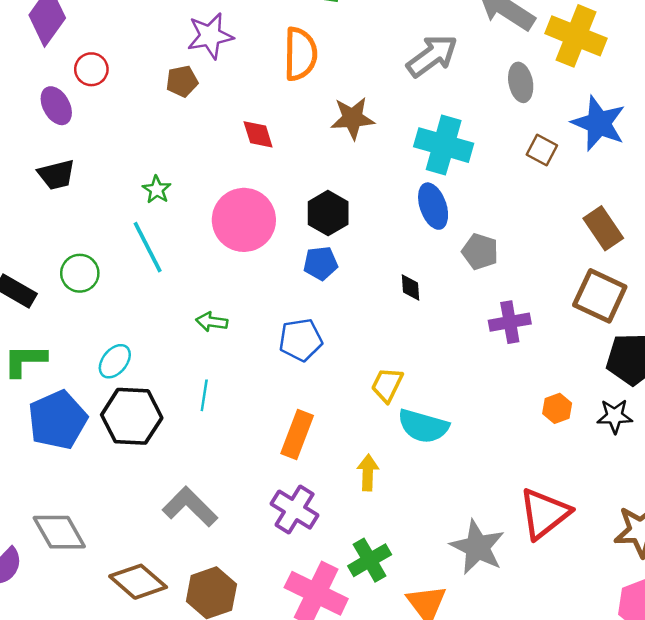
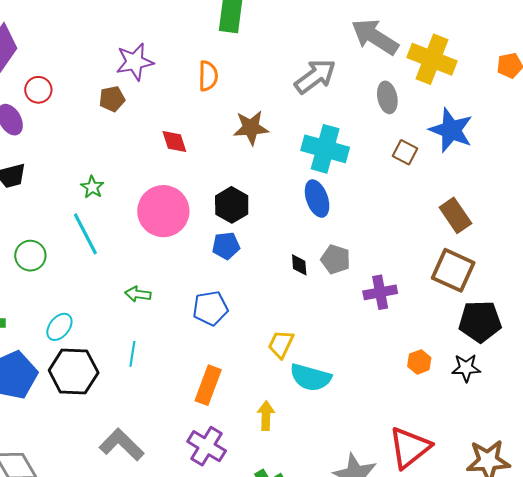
orange semicircle: (300, 54) -> (208, 76), size x0.7
gray pentagon: (480, 252) -> (336, 259), moved

